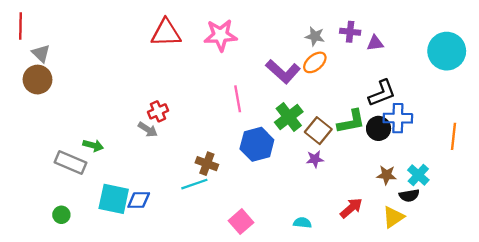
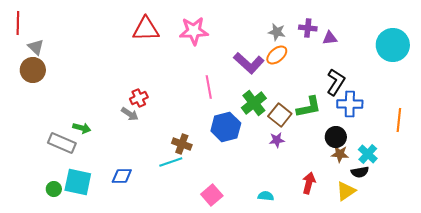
black L-shape: (382, 93) -> (336, 82), turned -36
black circle: (379, 128) -> (336, 137), moved
cyan square: (114, 199) -> (78, 182), moved
red arrow: (351, 208) -> (309, 183), turned -35

